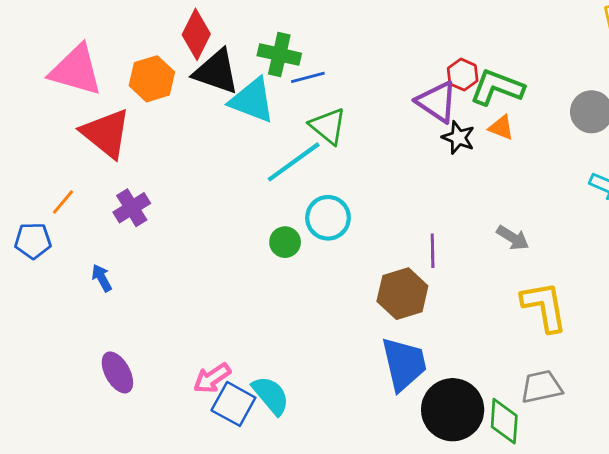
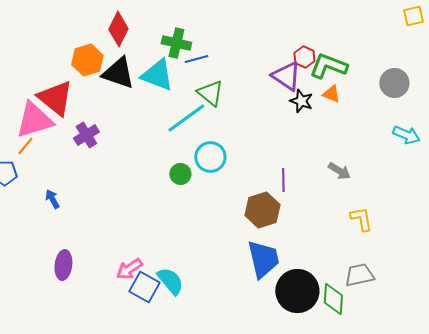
pink triangle: (76, 70) -> (34, 120), moved, turned -33
black triangle: (216, 72) -> (118, 73), moved
purple cross: (132, 208) -> (86, 135), moved
yellow L-shape: (544, 307) -> (361, 219), size x0.7
purple ellipse: (117, 372) -> (63, 265), turned 36

